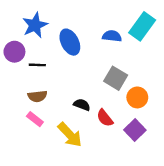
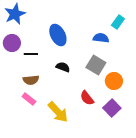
blue star: (35, 25) -> (15, 14), moved
cyan rectangle: (142, 26) -> (118, 22), size x0.6
blue semicircle: (112, 36) -> (101, 38), moved
black semicircle: (82, 105) -> (63, 67), moved

